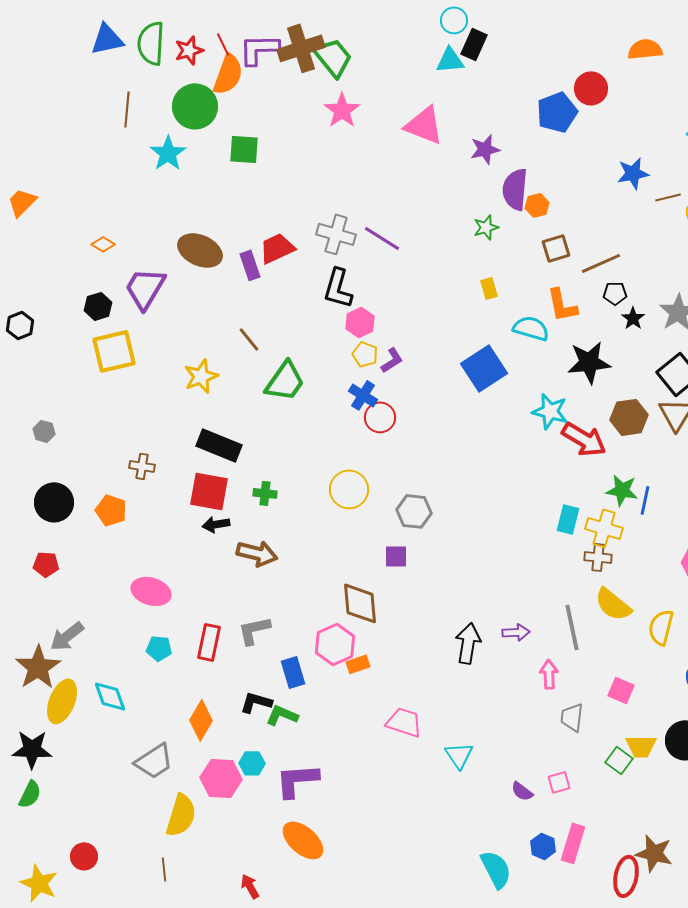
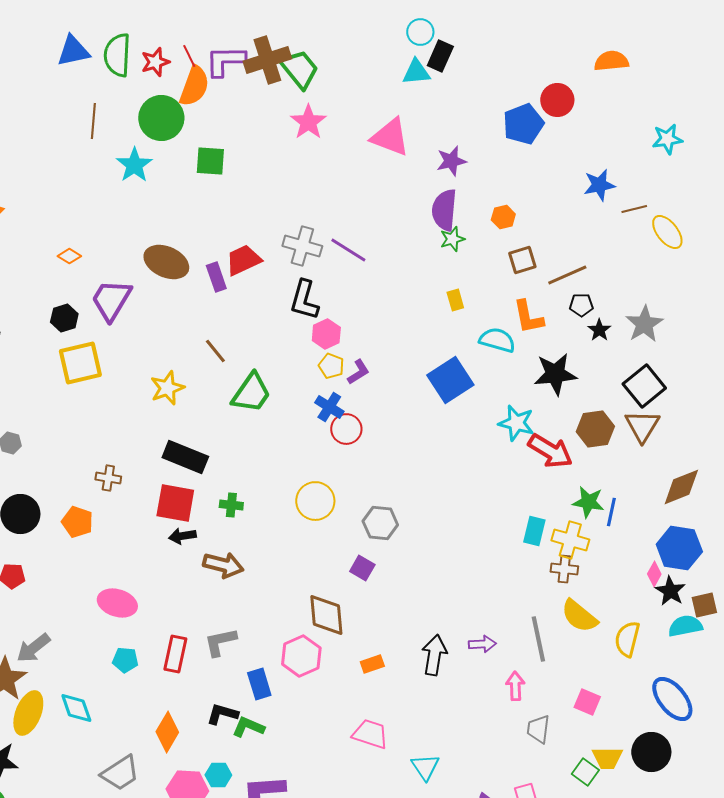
purple semicircle: (515, 189) -> (444, 210), moved
purple square: (396, 556) -> (362, 568), turned 30
orange rectangle: (358, 664) -> (372, 664), moved

